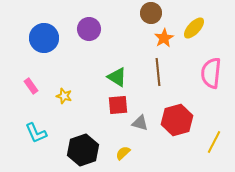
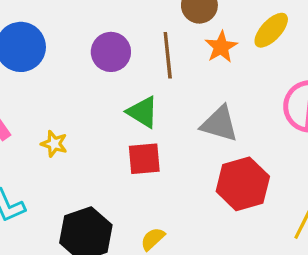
purple circle: (89, 29) -> (111, 52), moved
brown line: (158, 72) -> (168, 55), moved
gray triangle: (140, 123) -> (219, 124), moved, size x1.4

